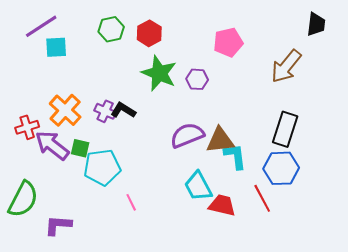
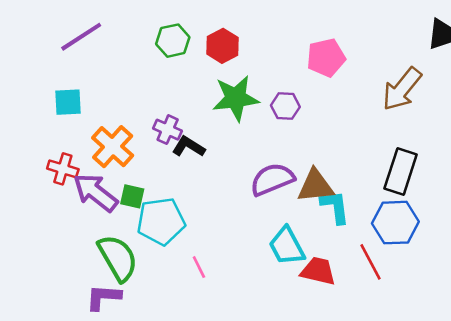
cyan square: (56, 47) -> (68, 102), moved
green star: (159, 73) -> (236, 98), turned -30
purple cross: (105, 111) -> (168, 130), moved
red cross: (27, 127) -> (63, 169), turned 35
green semicircle: (23, 199) -> (118, 258), moved, turned -57

